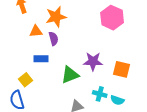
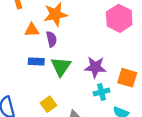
green triangle: (70, 75) -> (61, 67), moved, turned -36
yellow square: (25, 80) -> (48, 104), moved
cyan cross: (100, 94) -> (102, 92), moved, turned -32

